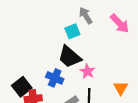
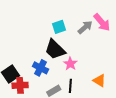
gray arrow: (86, 16) -> (85, 27), moved, turned 77
orange triangle: (121, 88) -> (99, 81), turned -32

